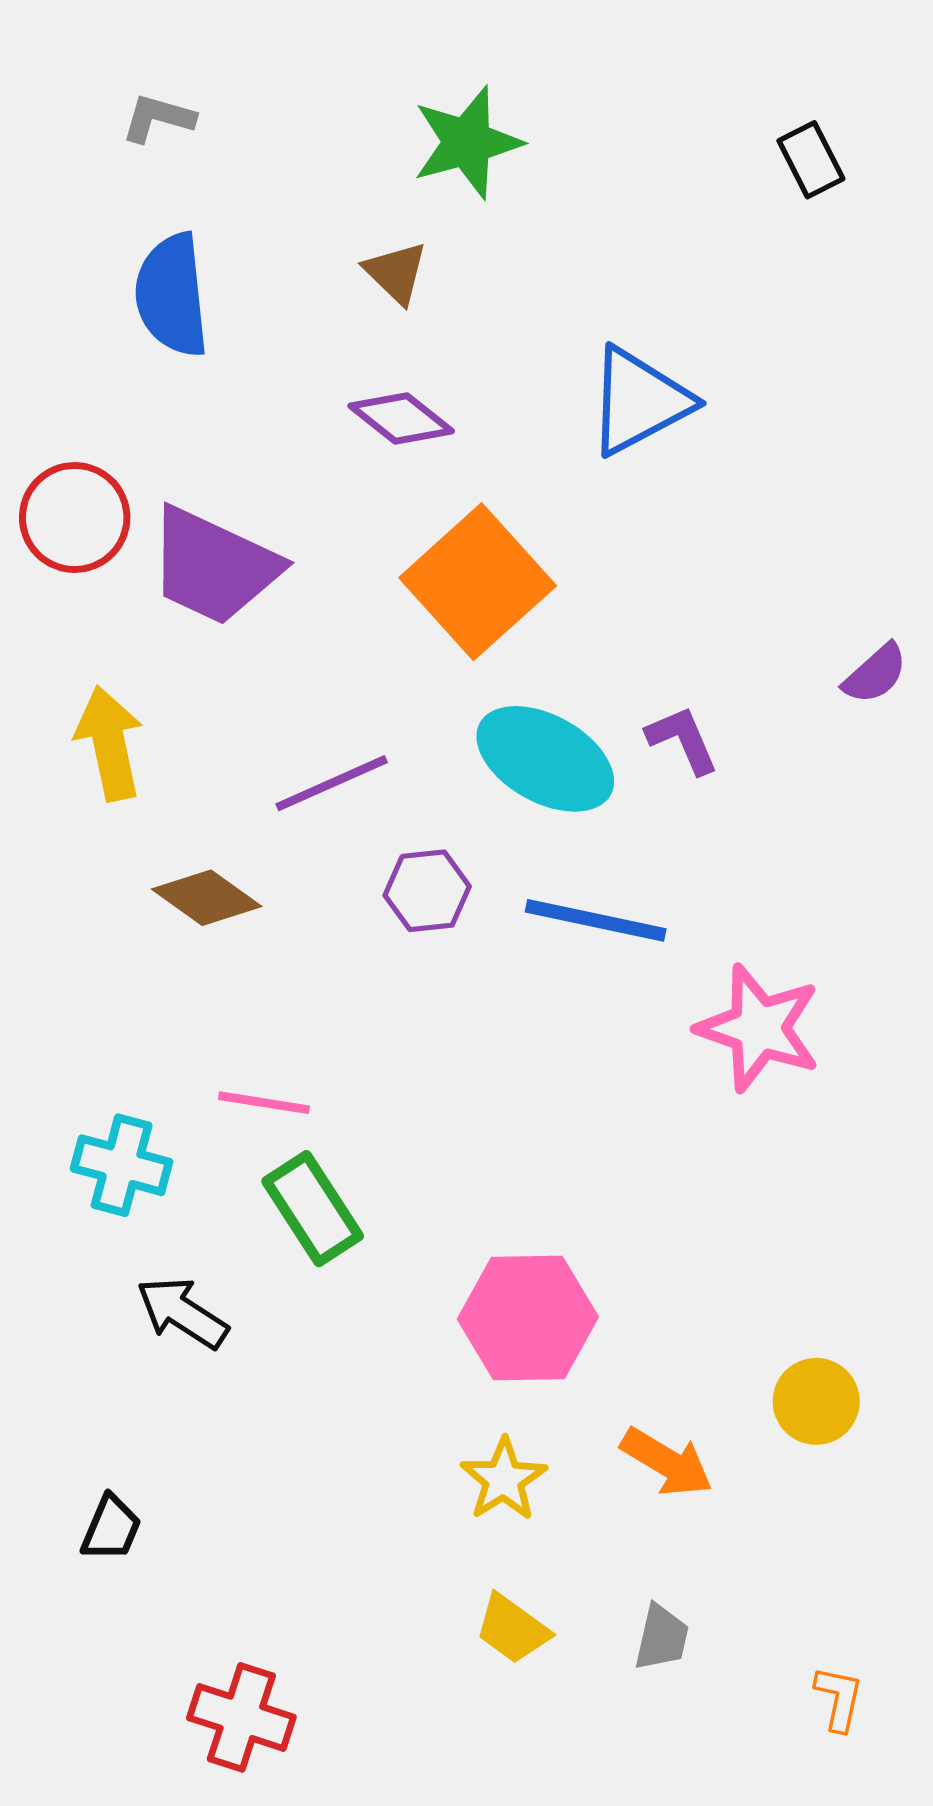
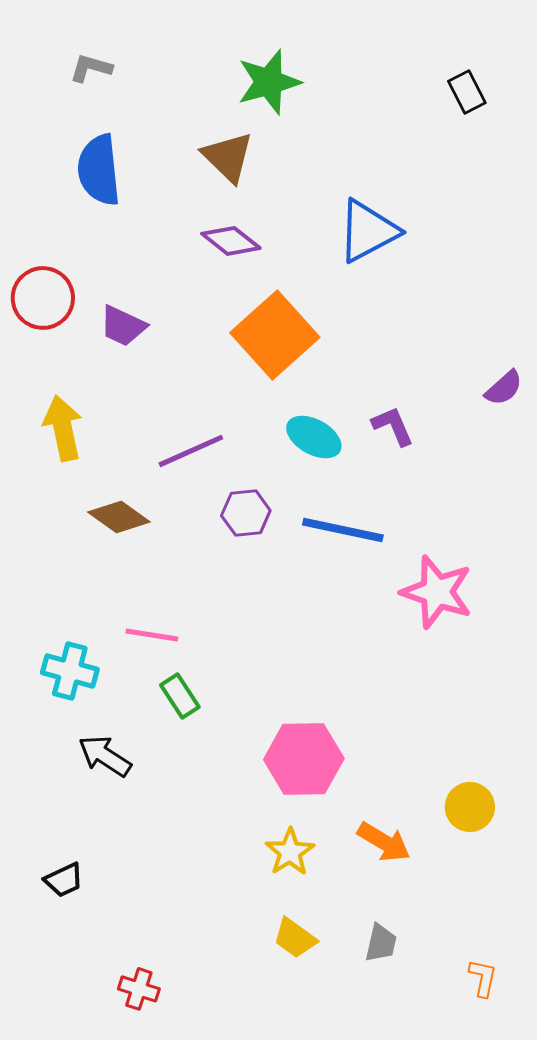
brown triangle: (396, 273) -> (228, 157), size x1.4
purple trapezoid: (214, 566) -> (123, 326), size x0.6
cyan ellipse: (545, 759) -> (314, 437), size x0.7
green rectangle: (313, 1209) -> (180, 696), size x0.7
black trapezoid: (111, 1528) -> (64, 880), turned 42
red cross: (241, 1717) -> (139, 989), size x0.7

